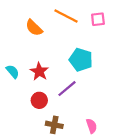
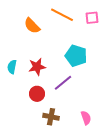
cyan semicircle: (13, 71) -> (12, 67), turned -128
red star: (39, 71) -> (37, 67), turned 30

